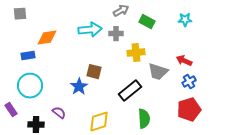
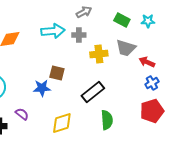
green rectangle: (147, 22) -> (122, 20), moved
gray trapezoid: (158, 72) -> (126, 48), moved
blue star: (79, 87) -> (42, 88), turned 30

